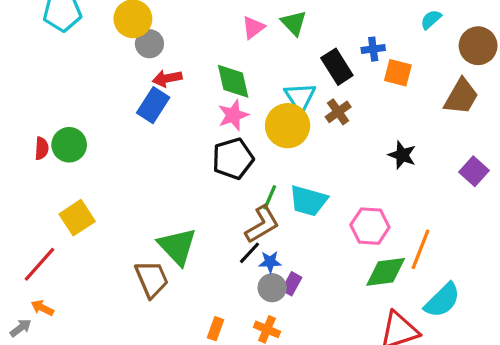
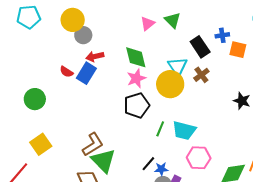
red semicircle: (42, 148) -> (66, 72), moved, turned 120
brown L-shape: (262, 224) -> (93, 144), moved
pink hexagon: (370, 226) -> (199, 158), moved

